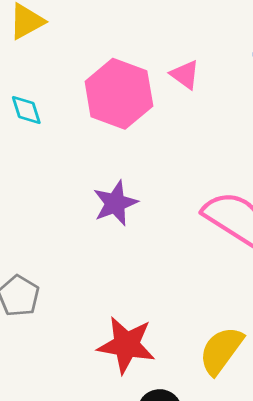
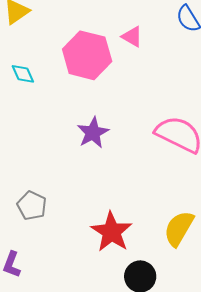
red star: (126, 345) -> (112, 232), turned 30

